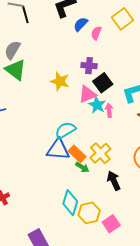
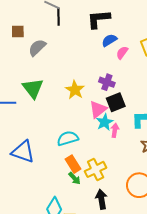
green triangle: (15, 70) -> (33, 88), moved
pink triangle: (87, 94) -> (98, 109), turned -30
blue triangle: (58, 150) -> (23, 152), moved

